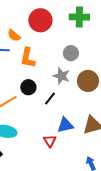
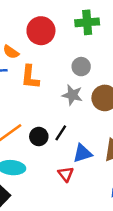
black circle: (28, 87) -> (39, 137), moved
black line: (50, 99) -> (61, 133), moved

